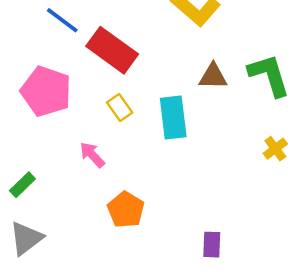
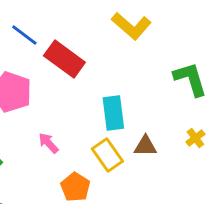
brown triangle: (213, 76) -> (145, 146), moved
yellow rectangle: (120, 108) -> (107, 155), moved, size x1.5

